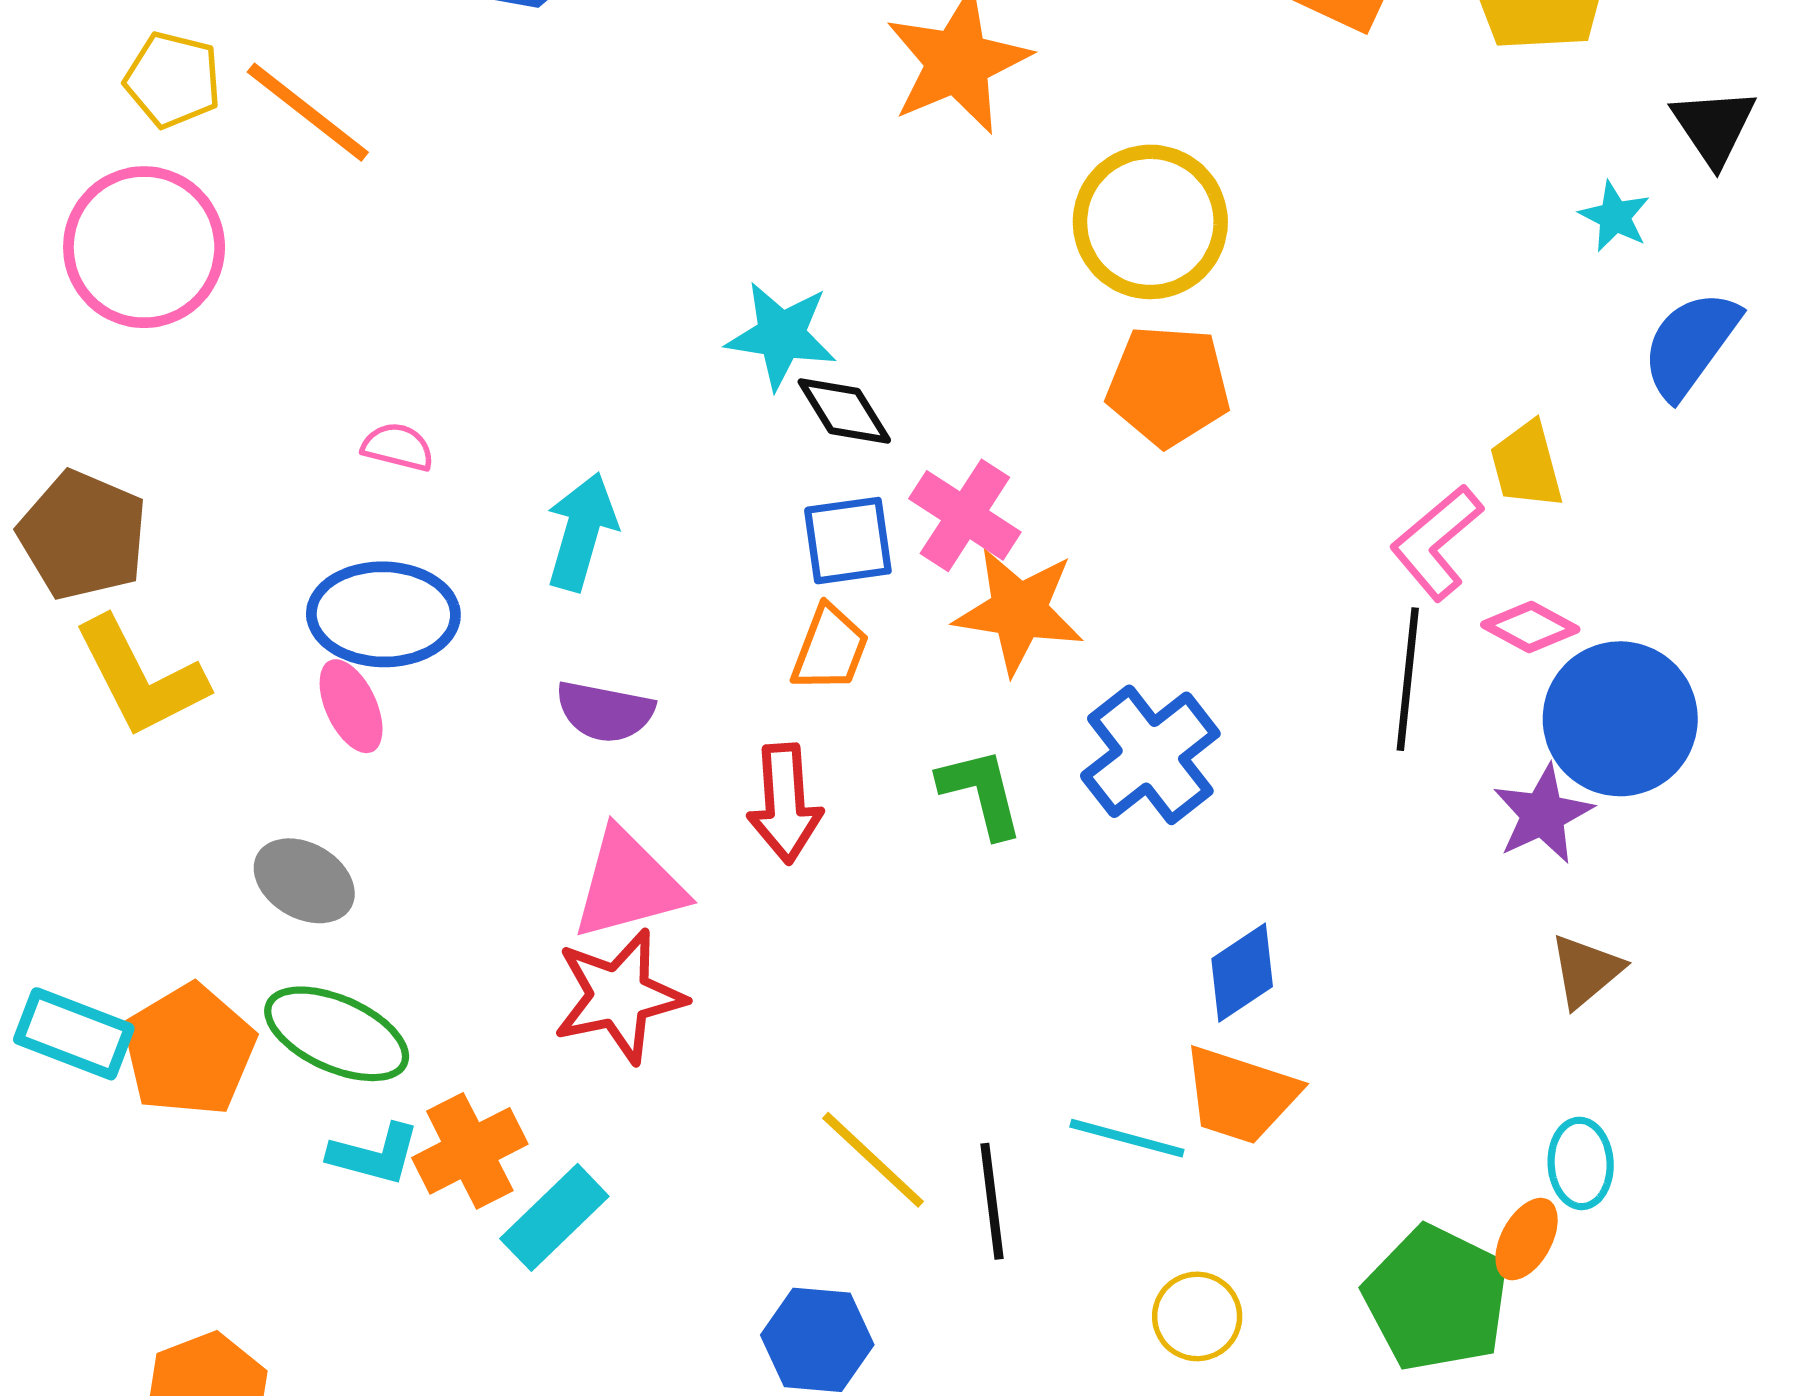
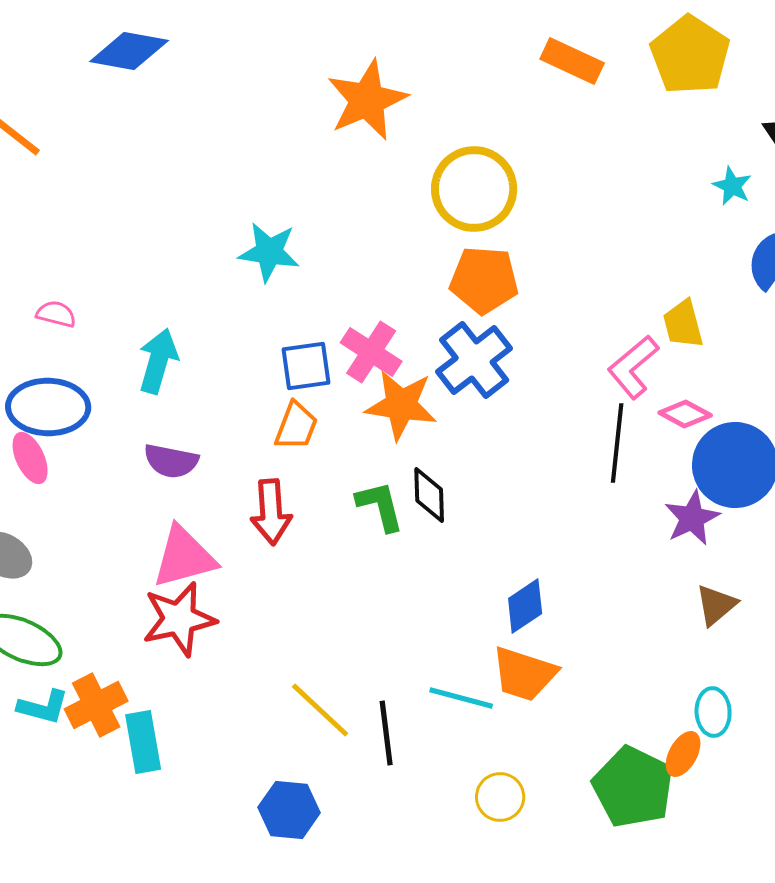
black diamond: (844, 411) -> (429, 495), moved, turned 30
blue cross: (1150, 755) -> (474, 360), moved
cyan rectangle: (554, 1217) -> (143, 742), turned -56

